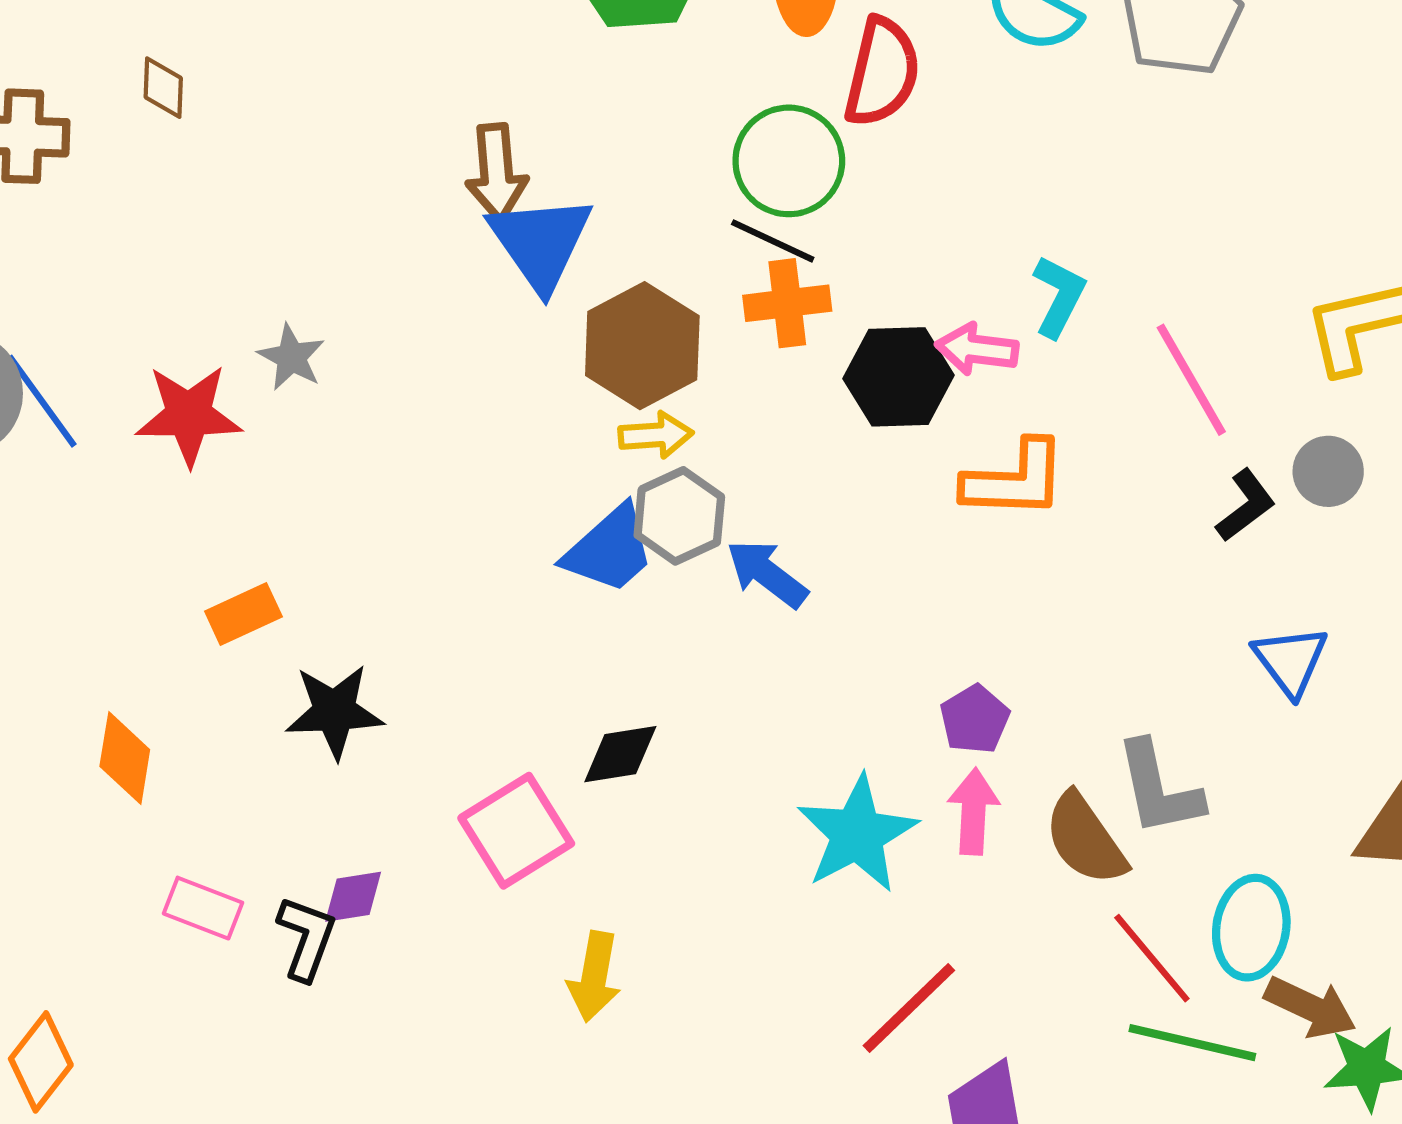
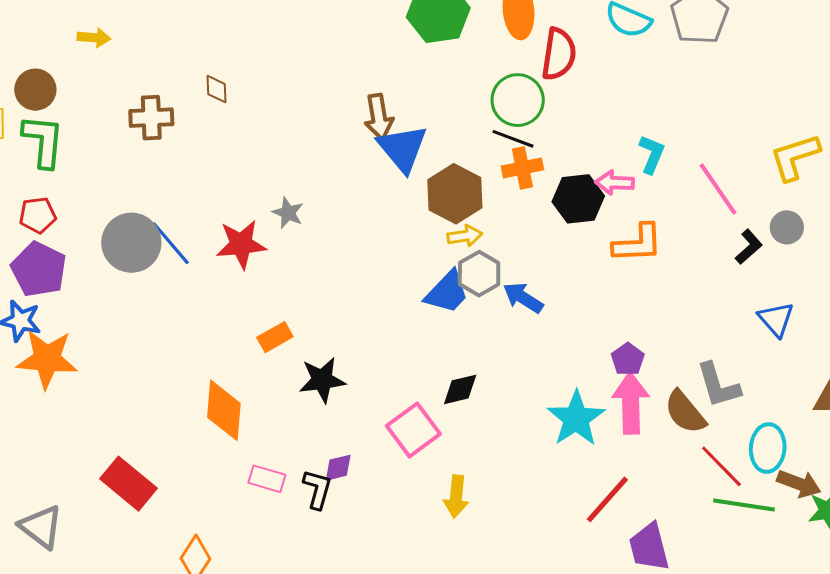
orange diamond: (125, 758) -> (224, 410), size x1.4
pink arrow: (973, 811) -> (631, 403), size x1.5

